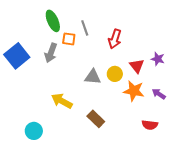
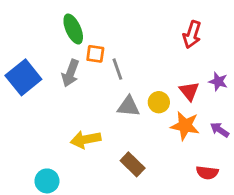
gray line: (85, 28) -> (117, 69), moved
red arrow: (115, 39) -> (192, 35), moved
yellow arrow: (62, 101) -> (86, 140), turned -40

